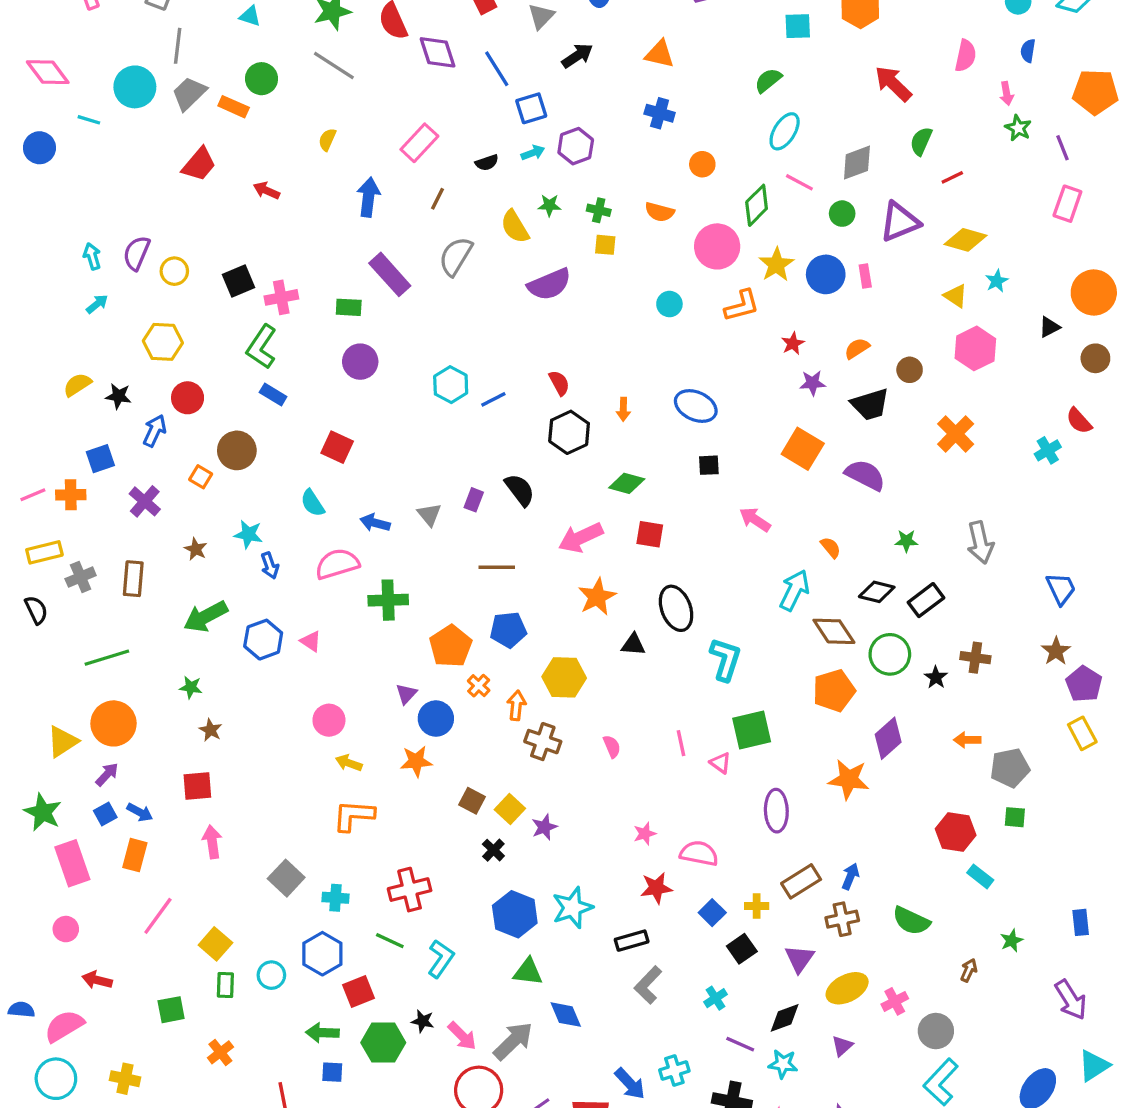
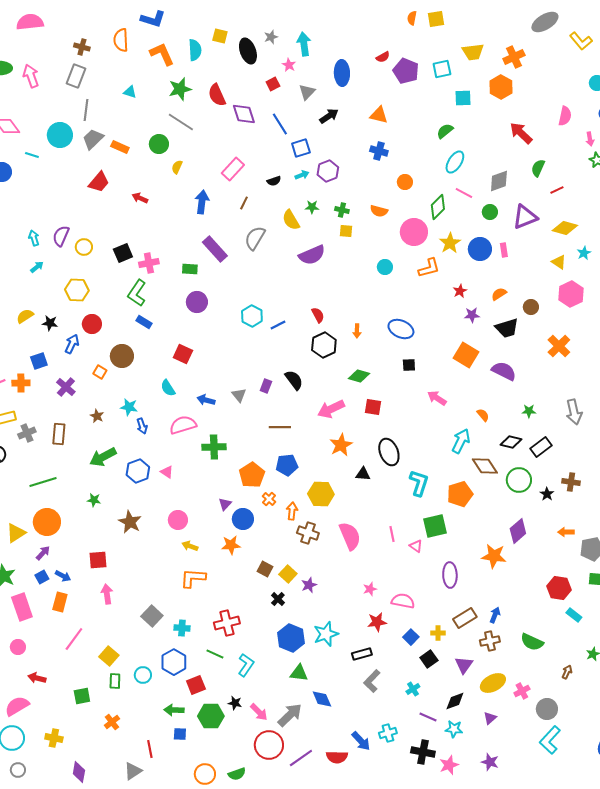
green circle: (262, 79) -> (159, 144), moved
orange pentagon: (834, 691) -> (460, 494), moved
brown star: (211, 730) -> (130, 522), moved, size x1.6
pink semicircle: (612, 746) -> (350, 536), size x2.0

